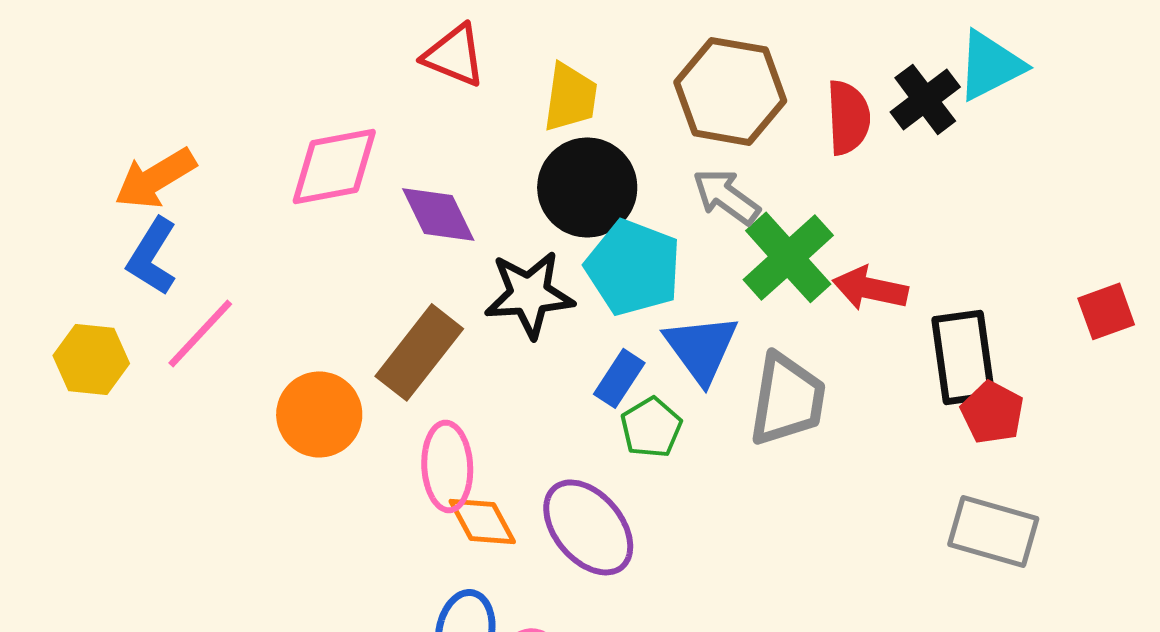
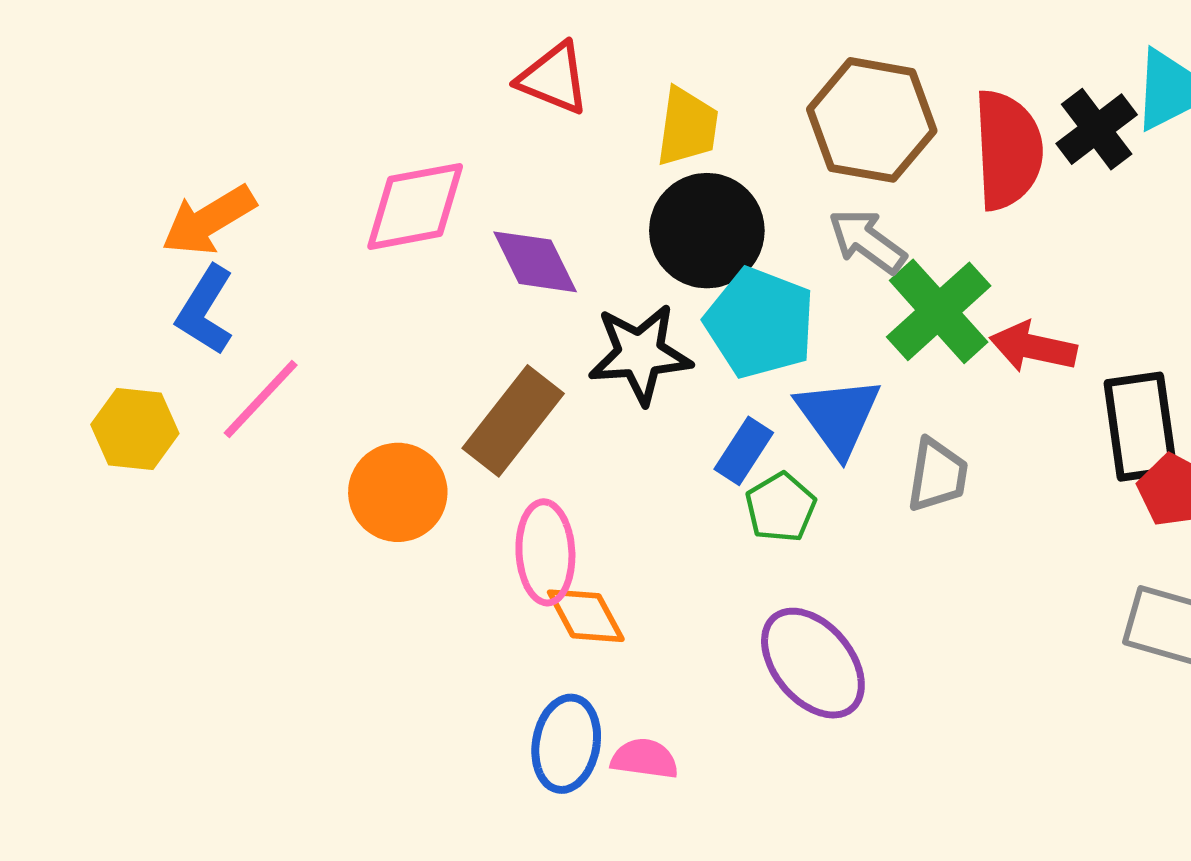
red semicircle: (848, 117) -> (1008, 150), size x1.4
gray trapezoid: (787, 399) -> (937, 475), size x0.7
purple ellipse: (588, 527) -> (813, 663), moved

